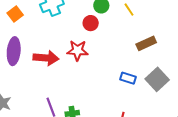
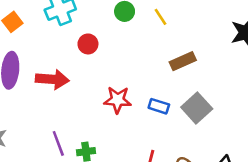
red circle: (91, 23) -> (88, 44), moved
red star: (77, 50) -> (118, 100), moved

